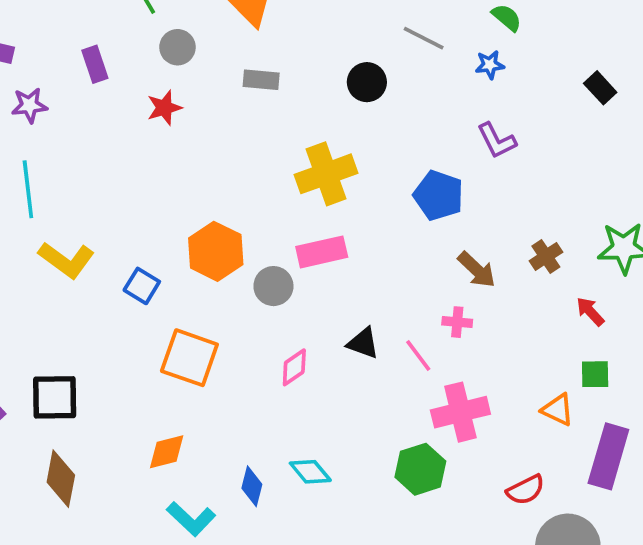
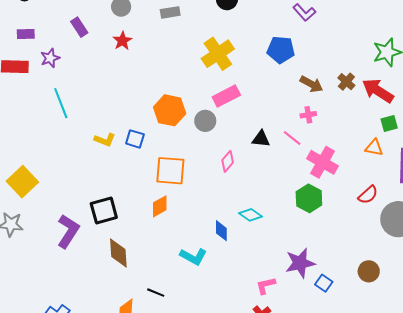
brown cross: (546, 257) -> (346, 82), moved
yellow L-shape: (67, 260) -> (105, 140), moved, size x0.7
red arrow: (590, 311) -> (378, 91), size x1.8
pink cross: (460, 412) -> (322, 162), turned -32
orange diamond: (167, 452) -> (160, 206), moved

